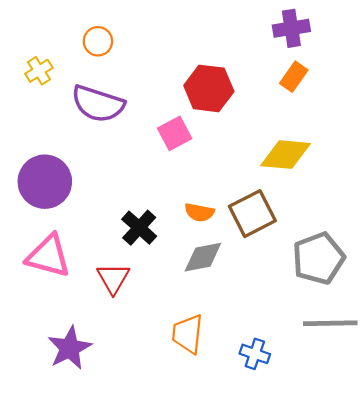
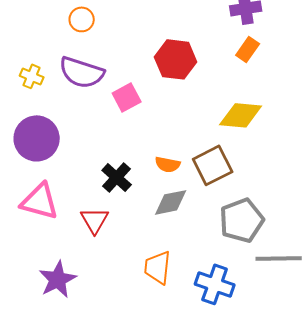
yellow cross: (39, 71) -> (32, 76), moved, turned -35
pink square: (175, 133) -> (127, 97), moved
gray pentagon: (319, 258) -> (242, 220), moved
blue cross: (255, 354) -> (215, 284), size x1.5

